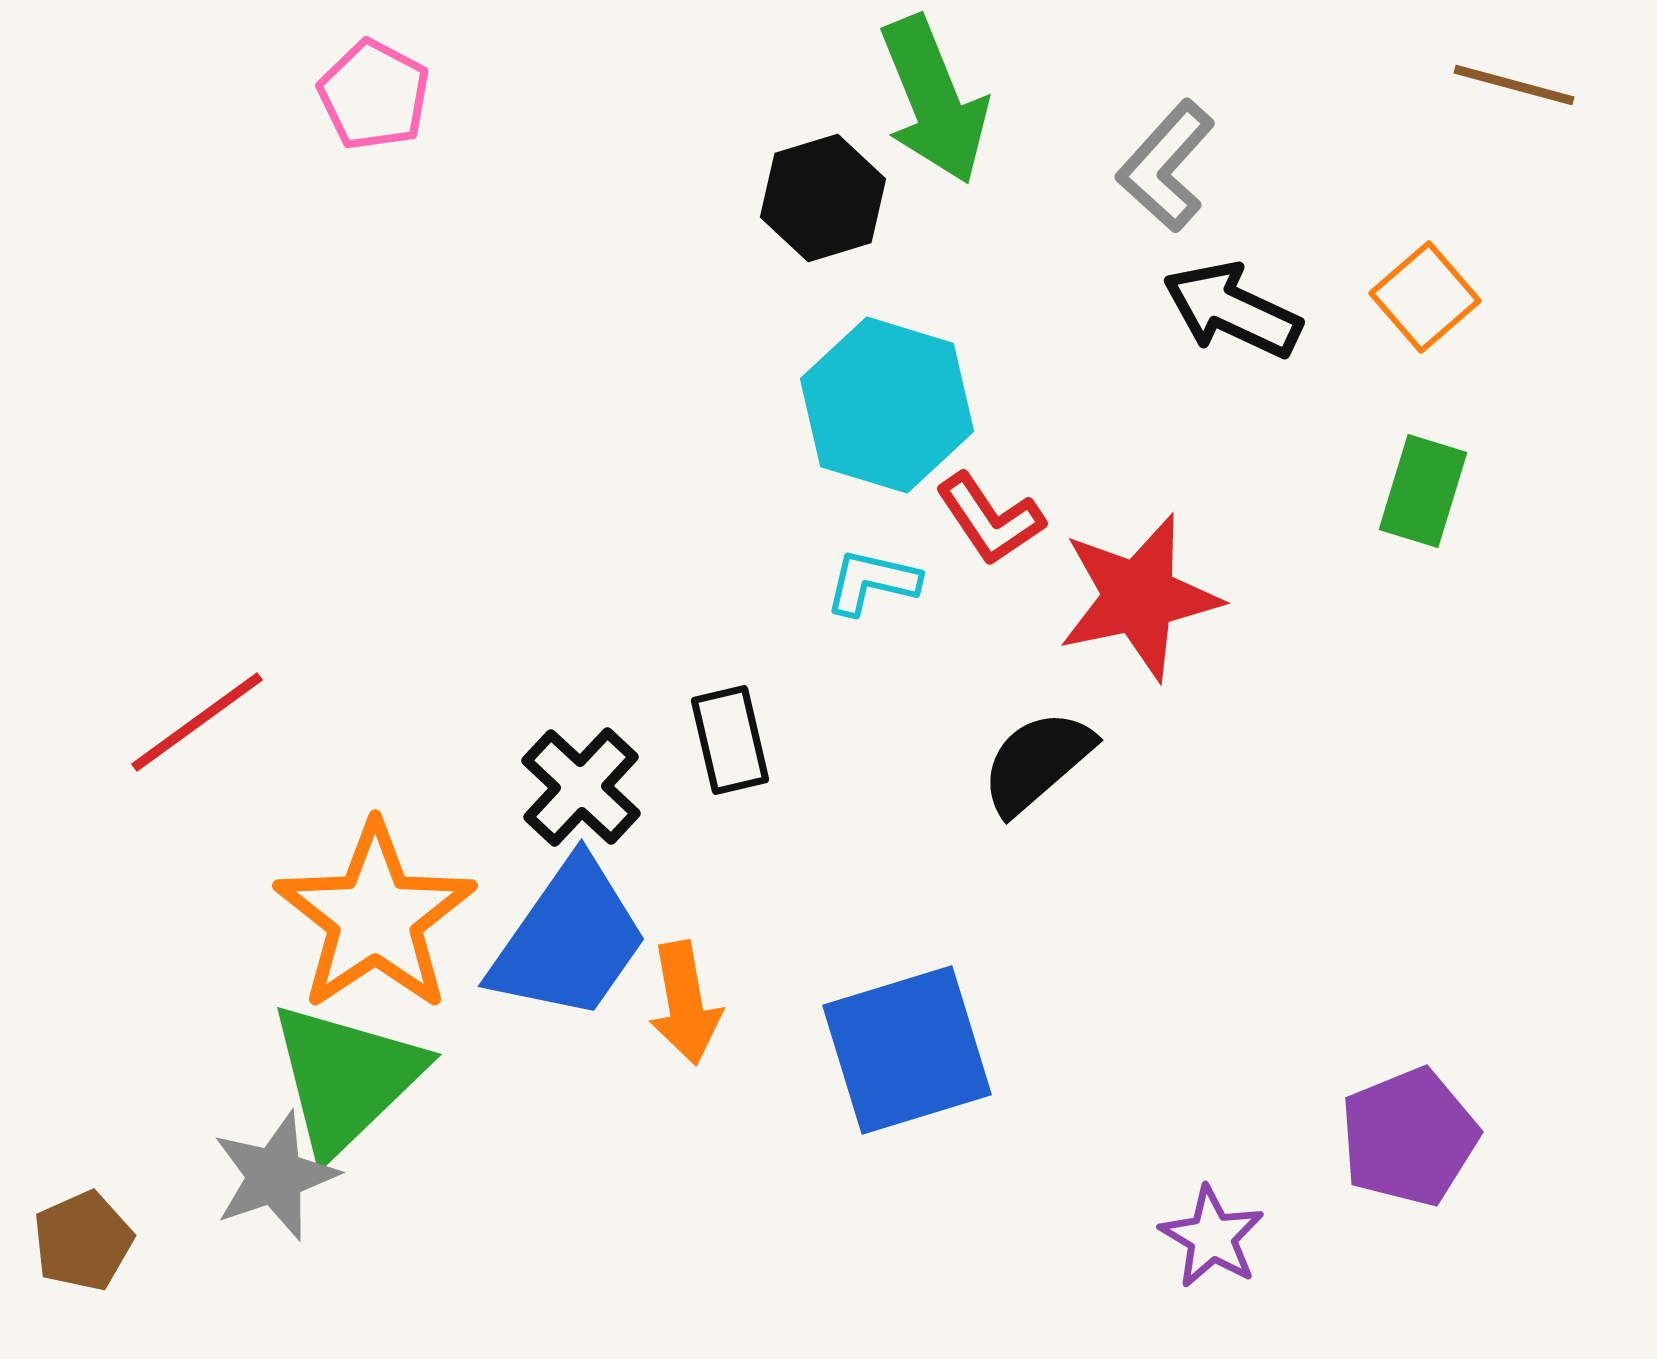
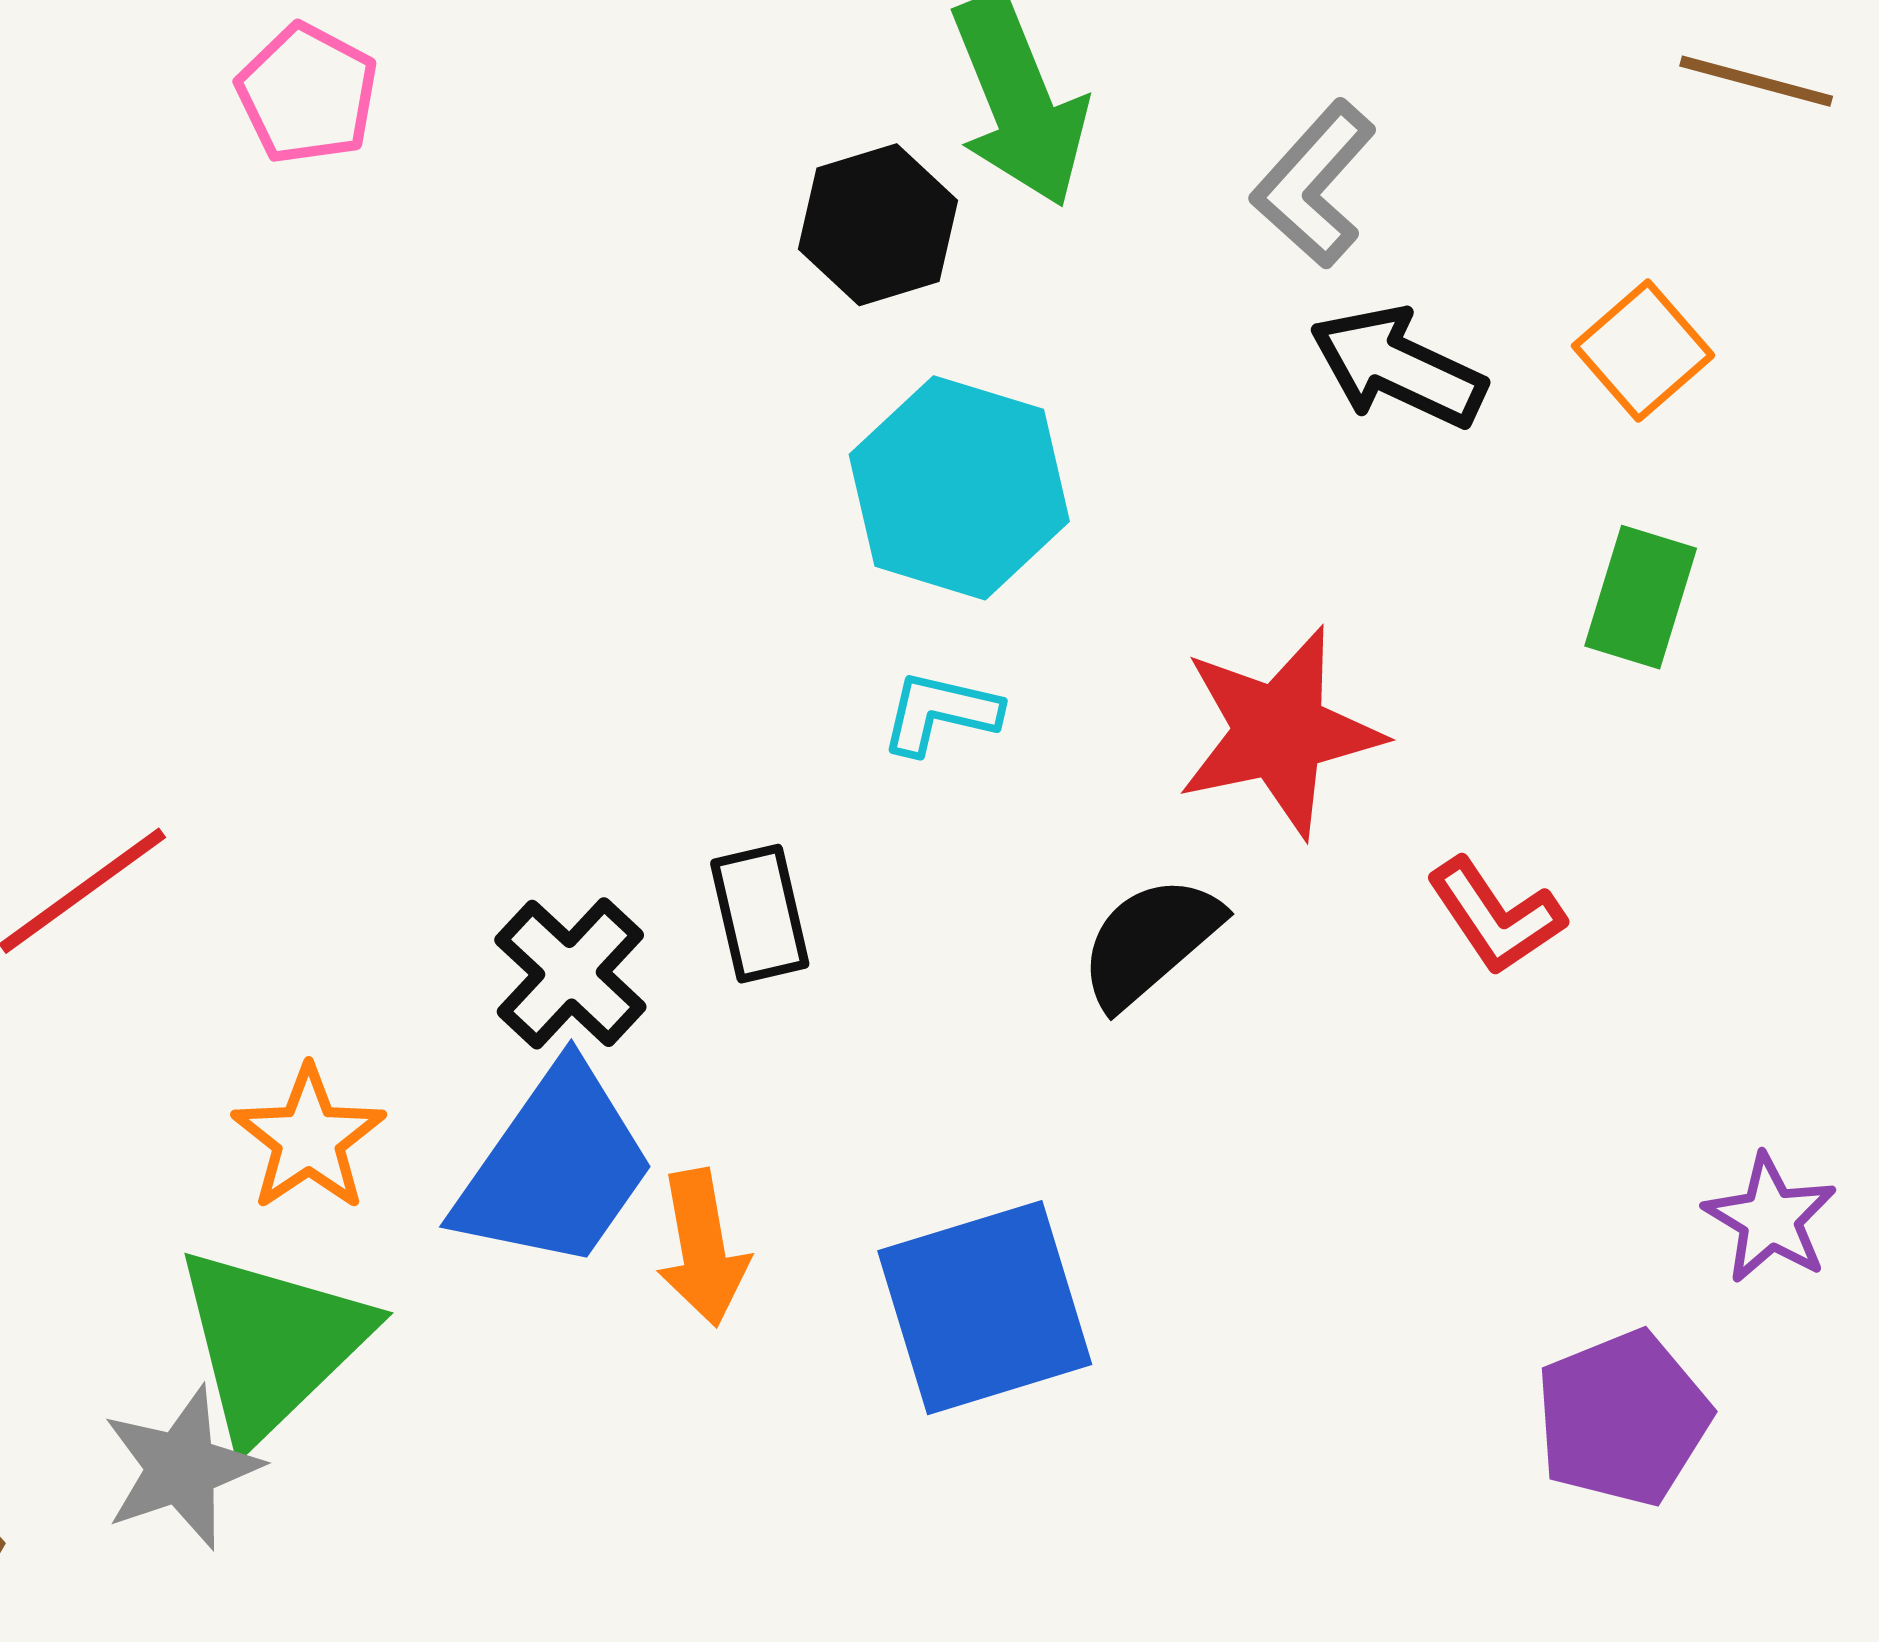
red L-shape: (990, 519) -> (1496, 916), moved
orange star: (375, 917) -> (309, 1139), size x0.6
purple star: (1212, 1237) -> (1770, 1219), moved

